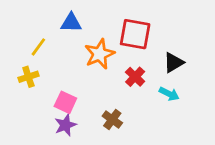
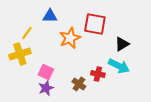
yellow cross: (28, 77) -> (20, 54), size x1.5
red cross: (135, 77) -> (98, 74), moved, turned -32
cyan arrow: (169, 94) -> (119, 66), size x1.5

